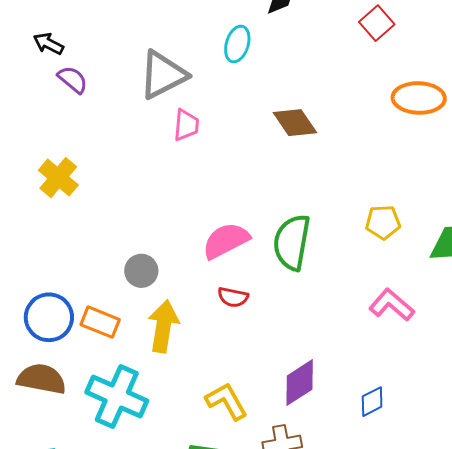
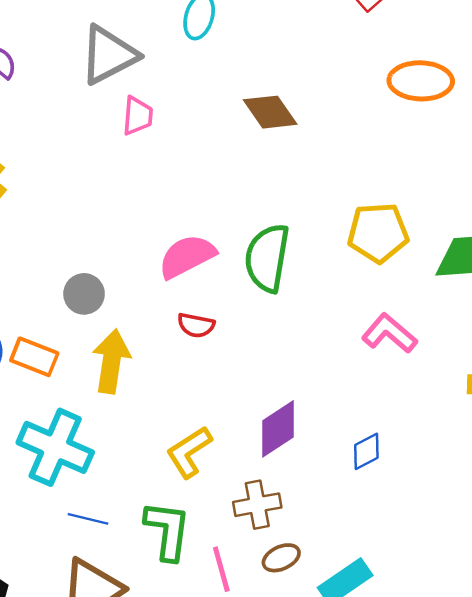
yellow pentagon: (383, 222) -> (378, 233), size x1.4
yellow L-shape: (227, 401) -> (189, 452), turned -93

